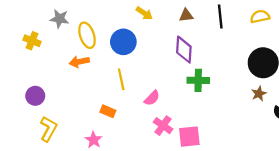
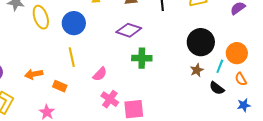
purple diamond: (184, 50) -> (129, 30), turned -75
orange arrow: (79, 62) -> (34, 74), moved

